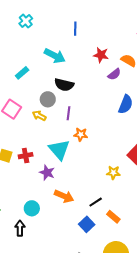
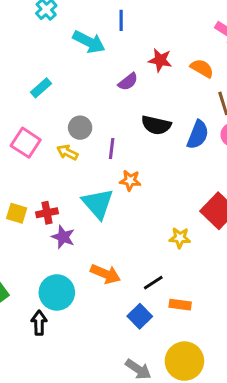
cyan arrow: (55, 56) -> (89, 42), moved
purple semicircle: (114, 74) -> (128, 82), moved
black semicircle: (64, 85) -> (156, 125), moved
purple star: (47, 173) -> (63, 237), moved
cyan circle: (32, 208) -> (57, 292), size x1.5
orange rectangle: (113, 217) -> (180, 305), turned -32

